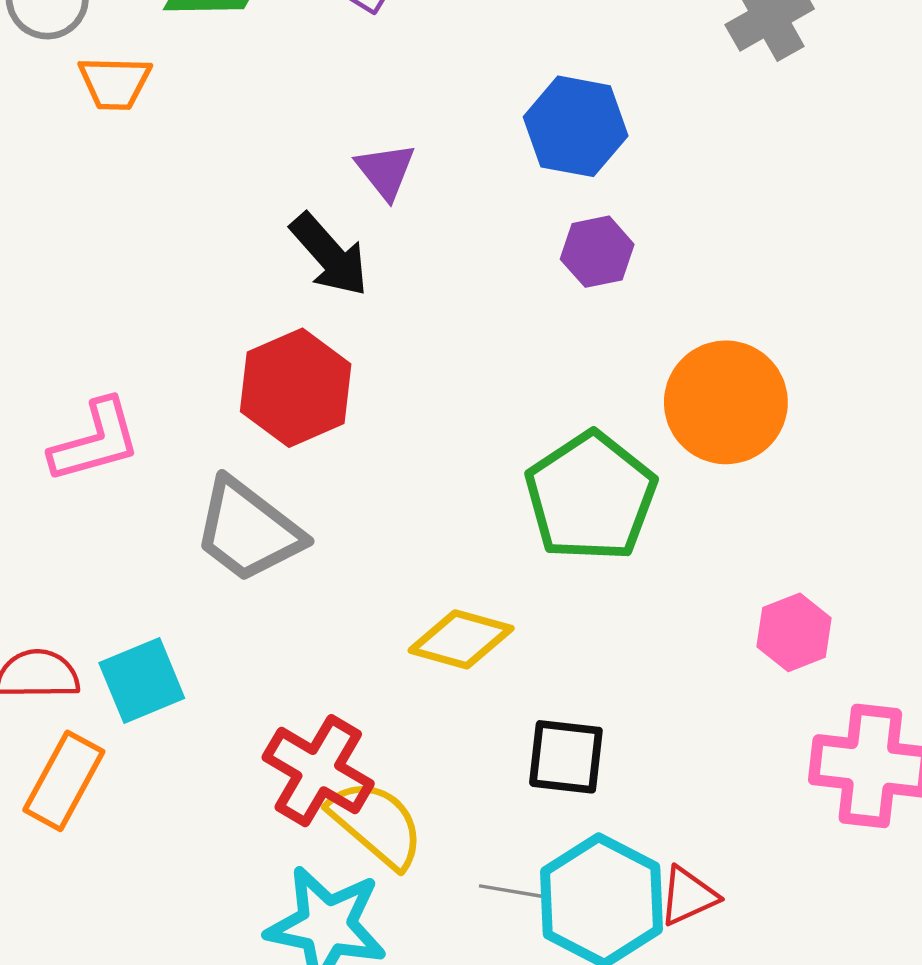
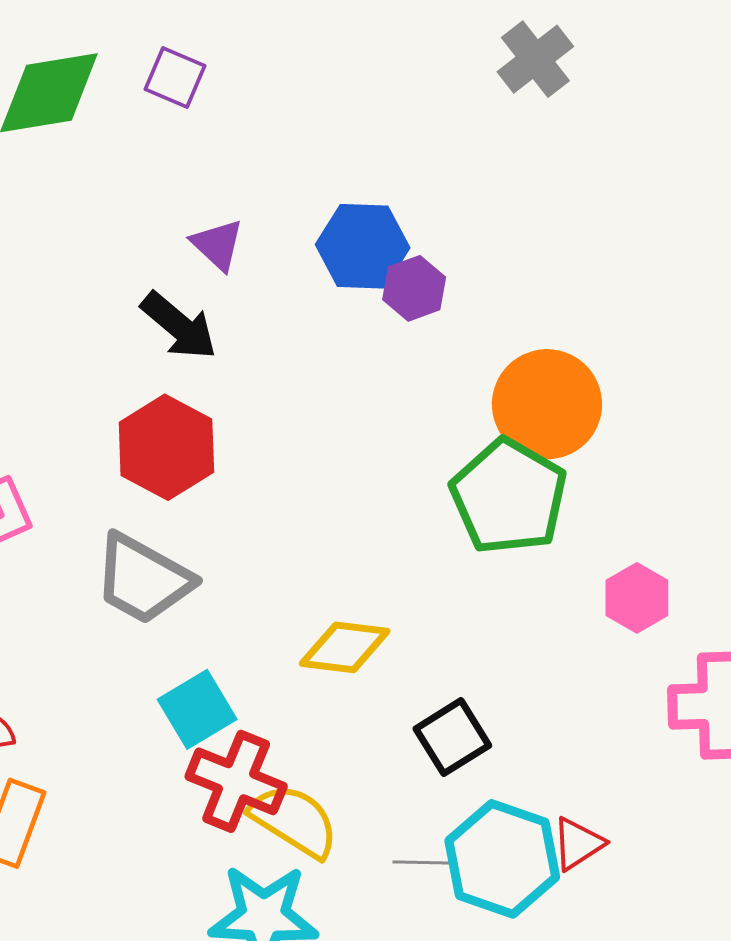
blue hexagon: (576, 126) -> (363, 246), moved
green pentagon: (591, 497) -> (509, 496), moved
cyan square: (142, 681) -> (197, 709), moved
black square: (566, 757) -> (452, 737), turned -30

